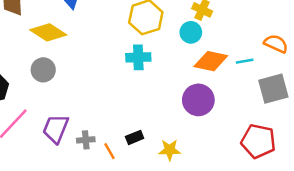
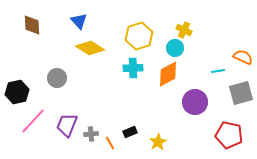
yellow diamond: (48, 32) -> (90, 48), moved
orange diamond: (211, 61) -> (168, 74), moved, turned -40
purple circle: (198, 100) -> (195, 102), moved
yellow star: (170, 150) -> (158, 142), turned -30

